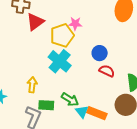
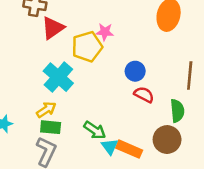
cyan cross: (60, 61) -> (58, 77), moved
yellow arrow: (32, 85) -> (46, 110), turned 49
green rectangle: (46, 105) -> (51, 127), moved

